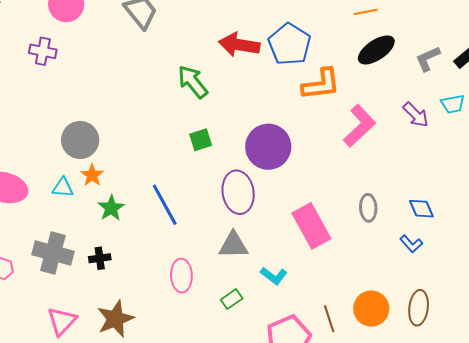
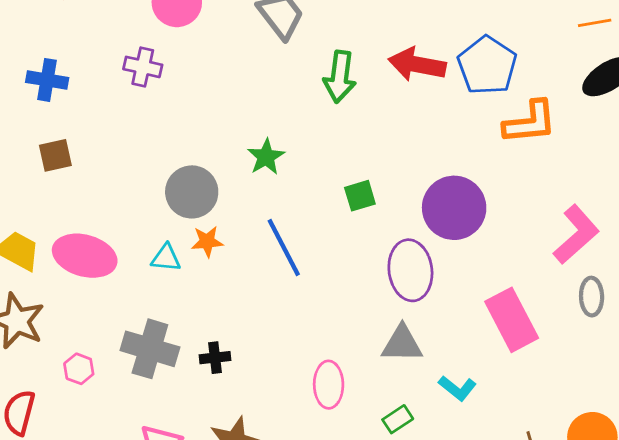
green arrow: (193, 82) -> (340, 77), moved, turned -135
pink L-shape: (359, 126) -> (576, 234), moved
orange star: (92, 175) -> (207, 242), turned 30
blue line: (165, 205) -> (284, 247), moved
green star: (111, 208) -> (266, 157), moved

